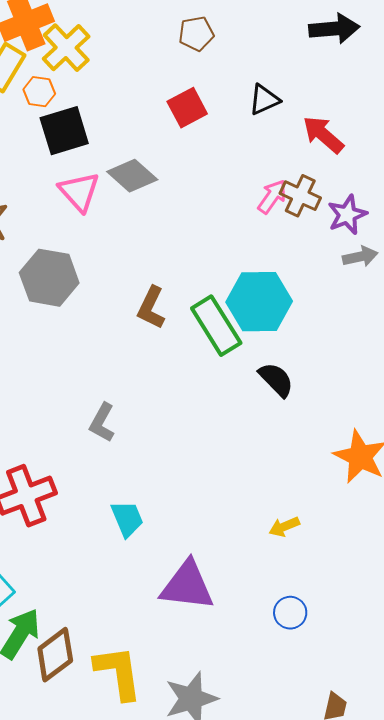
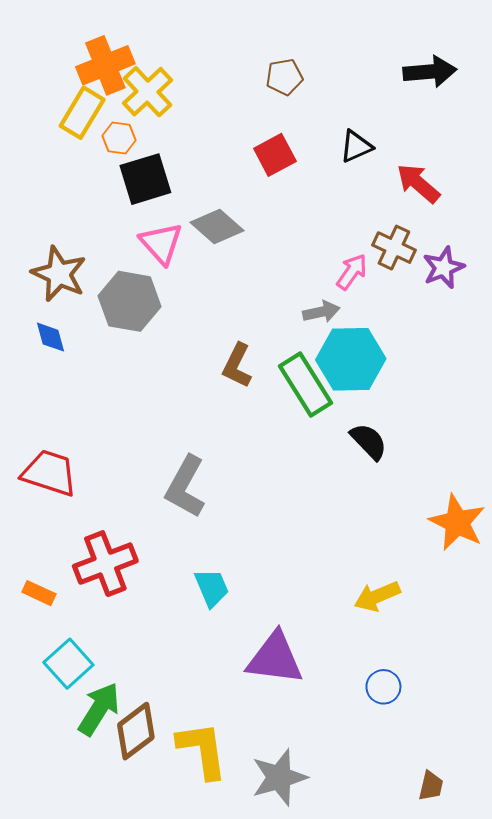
pink arrow: (272, 197) -> (352, 272), moved
gray arrow: (360, 257) -> (321, 312), moved
gray hexagon: (49, 278) -> (130, 301), moved
gray L-shape: (102, 423) -> (185, 487), size x1.5
yellow arrow: (284, 527) -> (377, 596), size x1.4

